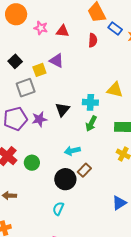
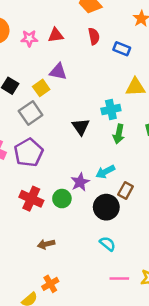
blue rectangle: (115, 29) -> (122, 49), moved
purple star: (39, 119) -> (80, 182), moved
cyan semicircle: (58, 209) -> (107, 244), turned 120

